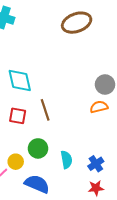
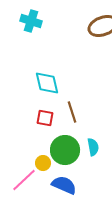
green circle: (38, 148) -> (65, 150), size x1.5
cyan semicircle: (66, 160) -> (93, 147), moved

